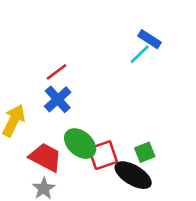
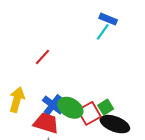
blue cross: (58, 99) -> (53, 105), moved
green square: (145, 152) -> (106, 107), moved

